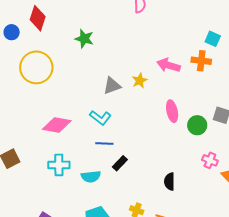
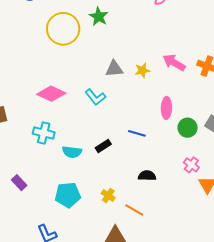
yellow circle: (36, 67) -> (63, 29), moved
blue line: (104, 143) -> (137, 133), moved
black semicircle: (169, 182) -> (147, 176), turned 78

